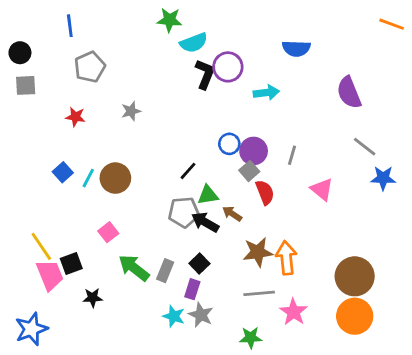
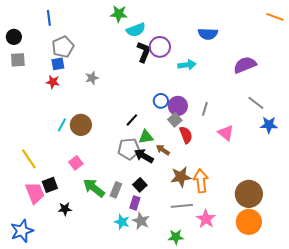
purple semicircle: (349, 93) -> (245, 65), turned 90
blue square: (63, 172) -> (58, 64), moved, turned 32
yellow line: (41, 246) -> (29, 159), moved

